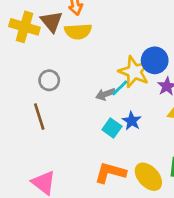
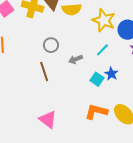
yellow star: (134, 72) -> (104, 20), moved
gray arrow: (105, 94) -> (76, 59), moved

